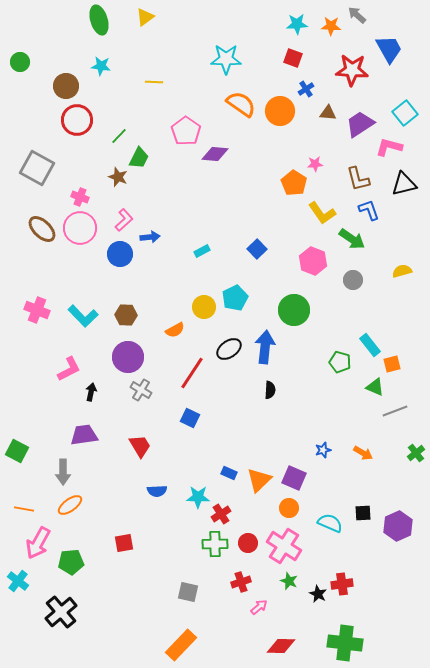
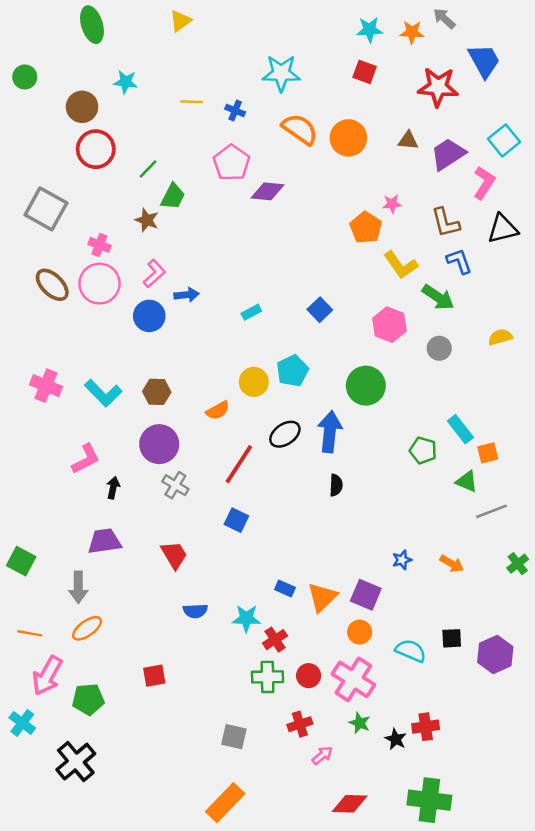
green ellipse: (99, 20) -> (92, 25), moved
blue cross: (306, 89) -> (235, 111), moved, turned -35
pink L-shape: (389, 147) -> (484, 183), turned 108

